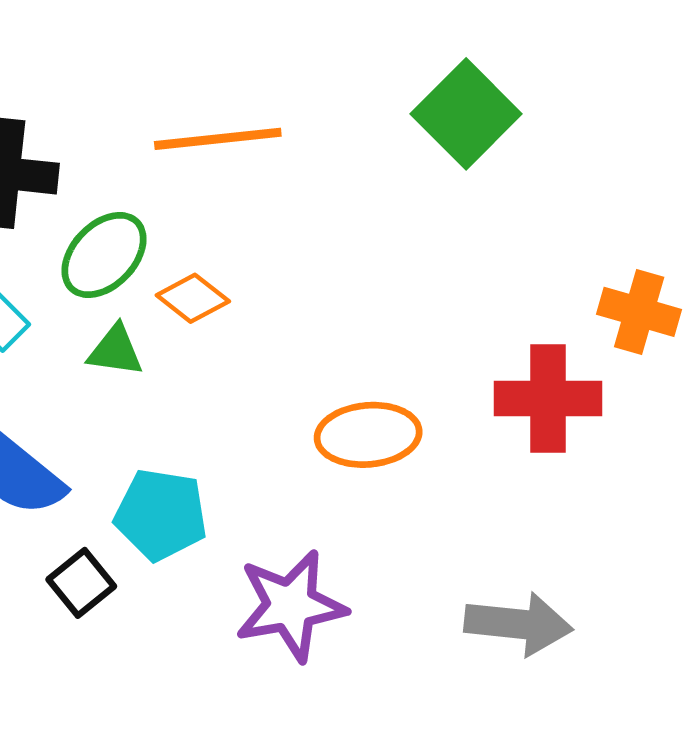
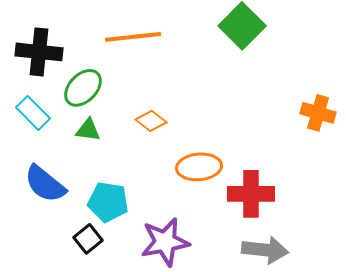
orange diamond: (193, 298) -> (151, 121), moved
red cross: (548, 398) -> (251, 194), moved
black square: (81, 583) -> (88, 239), moved

